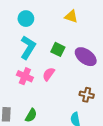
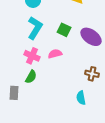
pink semicircle: (49, 74) -> (55, 54), turned 40
green semicircle: (31, 115) -> (31, 77), moved

